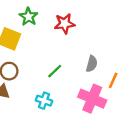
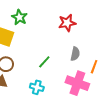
red star: (65, 24) -> (67, 23), moved

